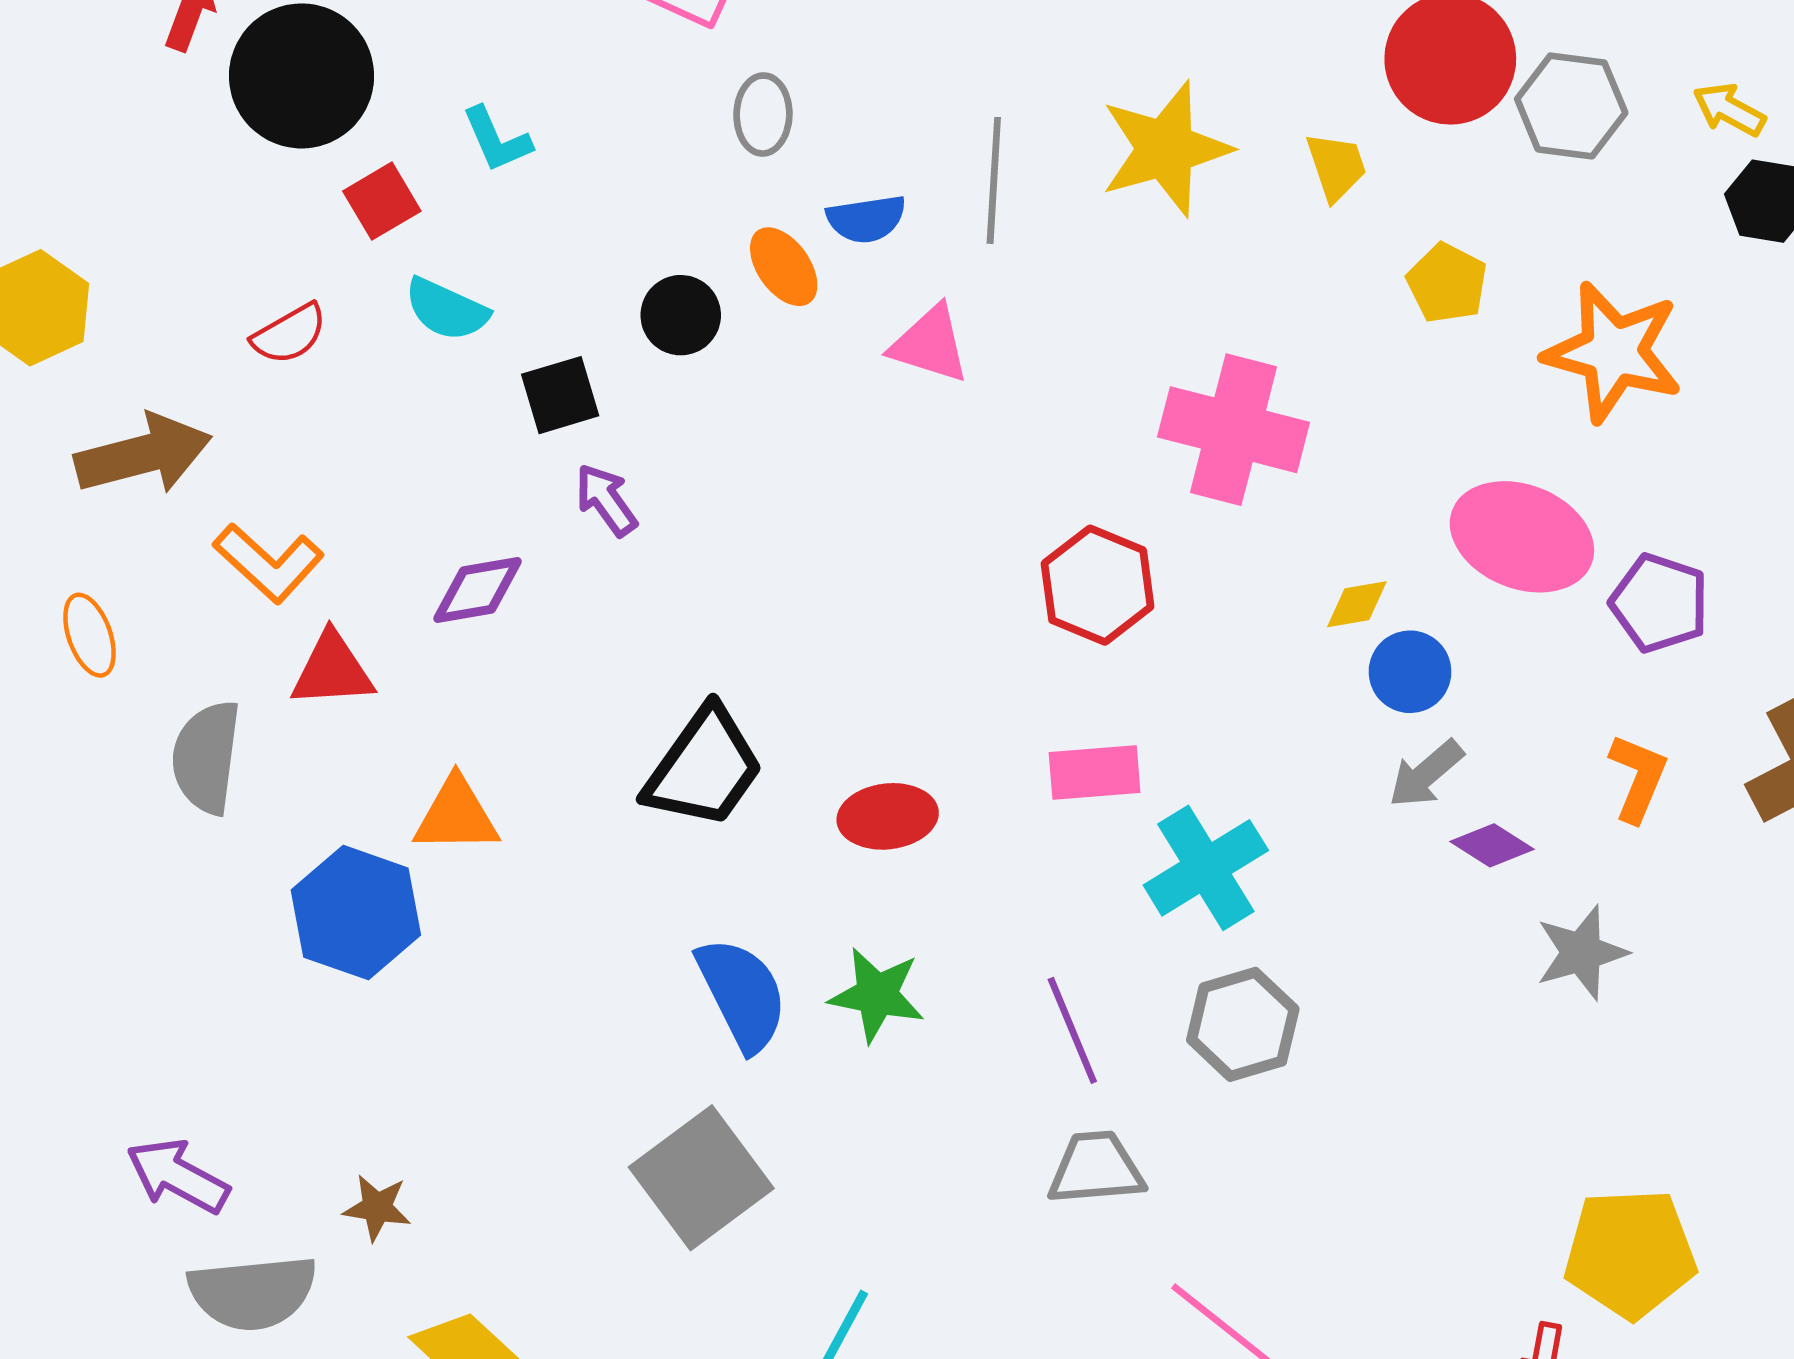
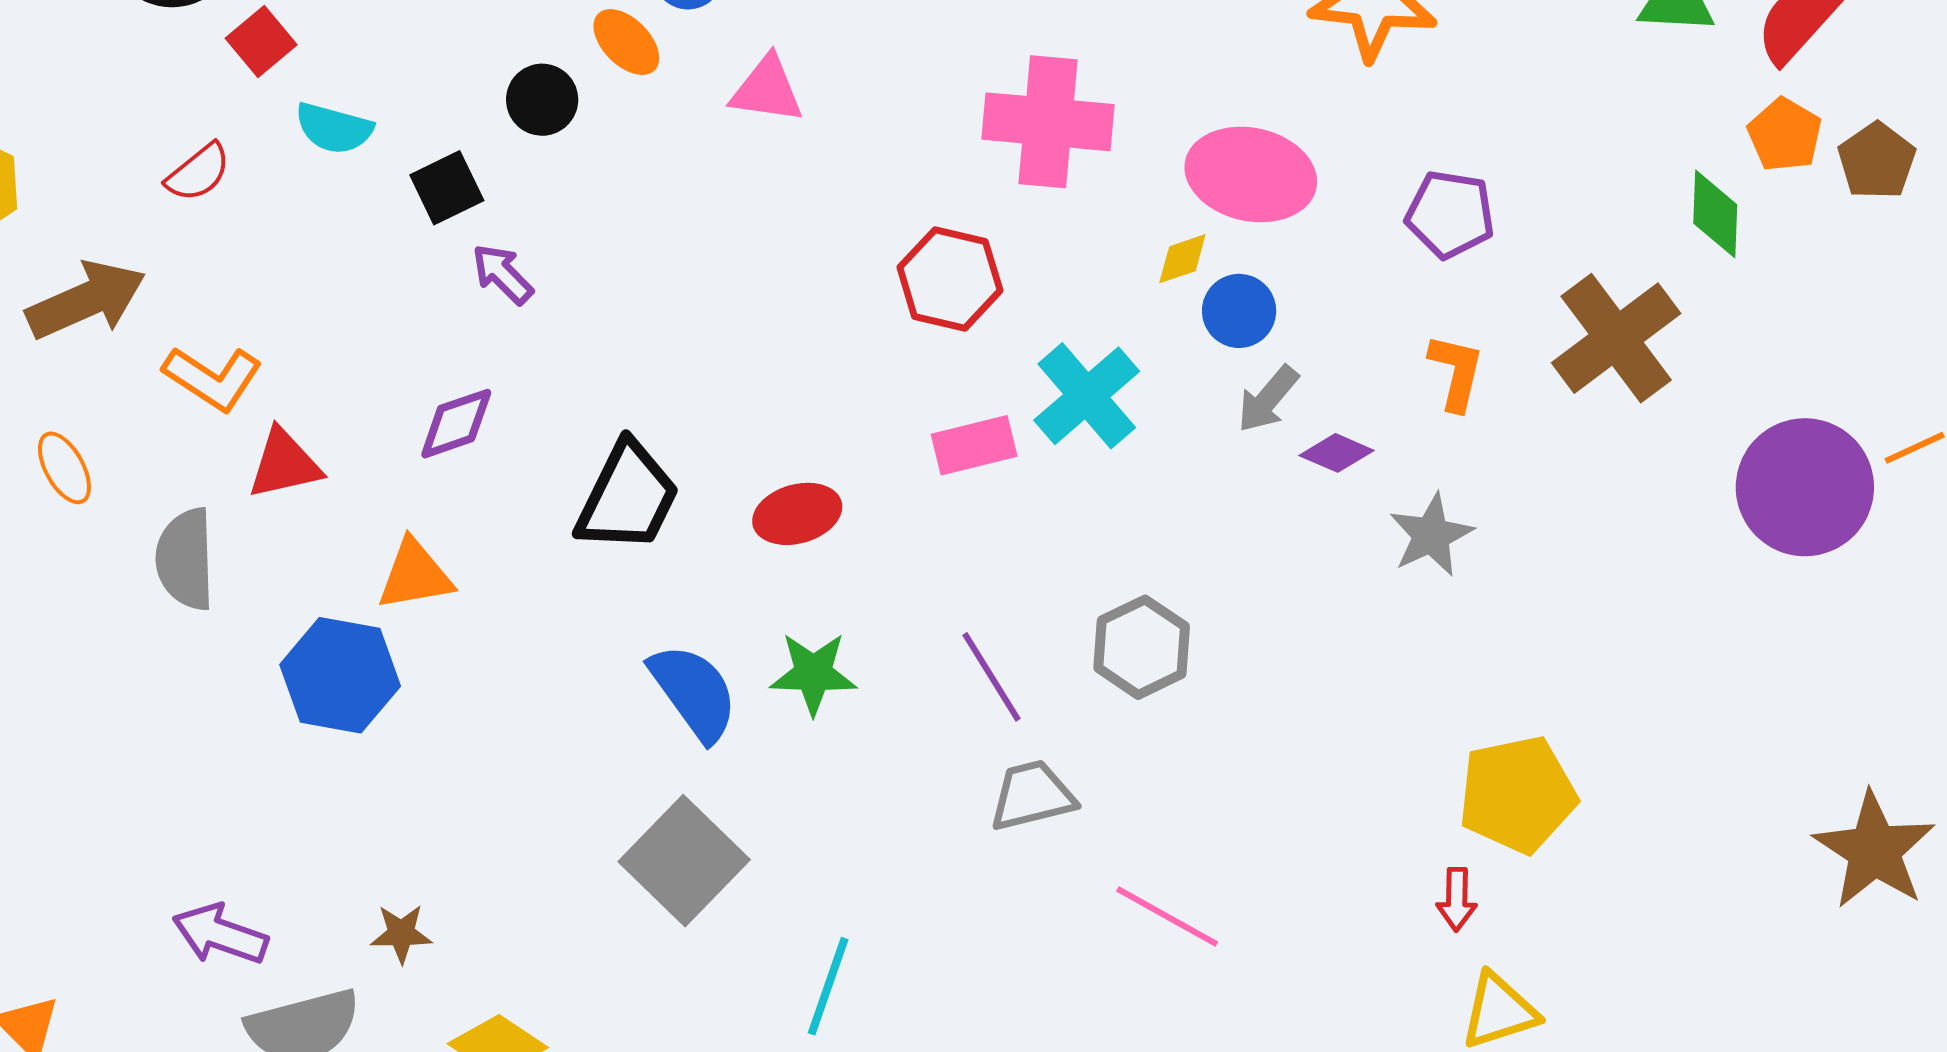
pink ellipse: (1522, 537) -> (1251, 174), moved
purple diamond: (478, 590) -> (456, 424), moved
cyan cross: (1206, 868) -> (1087, 396), moved

